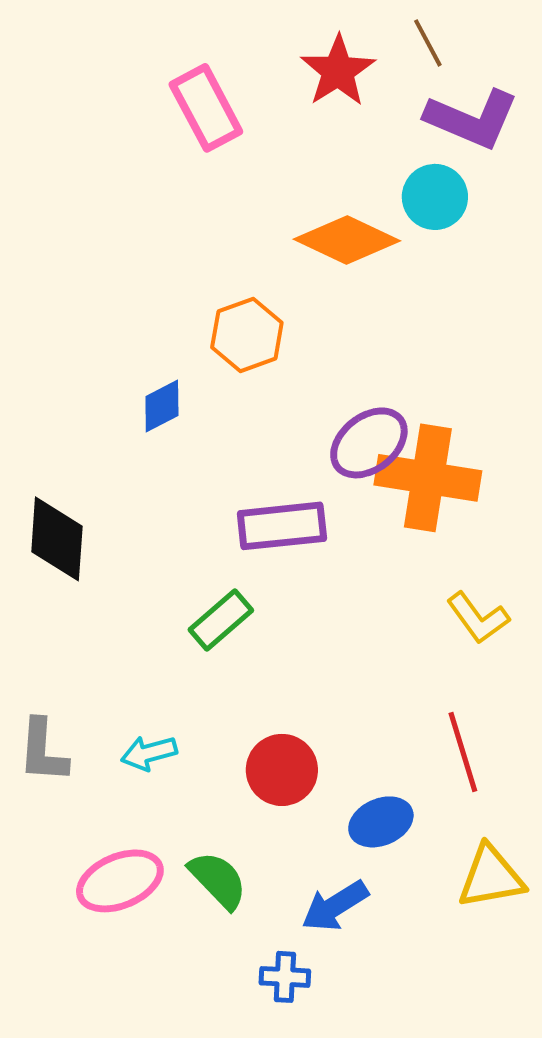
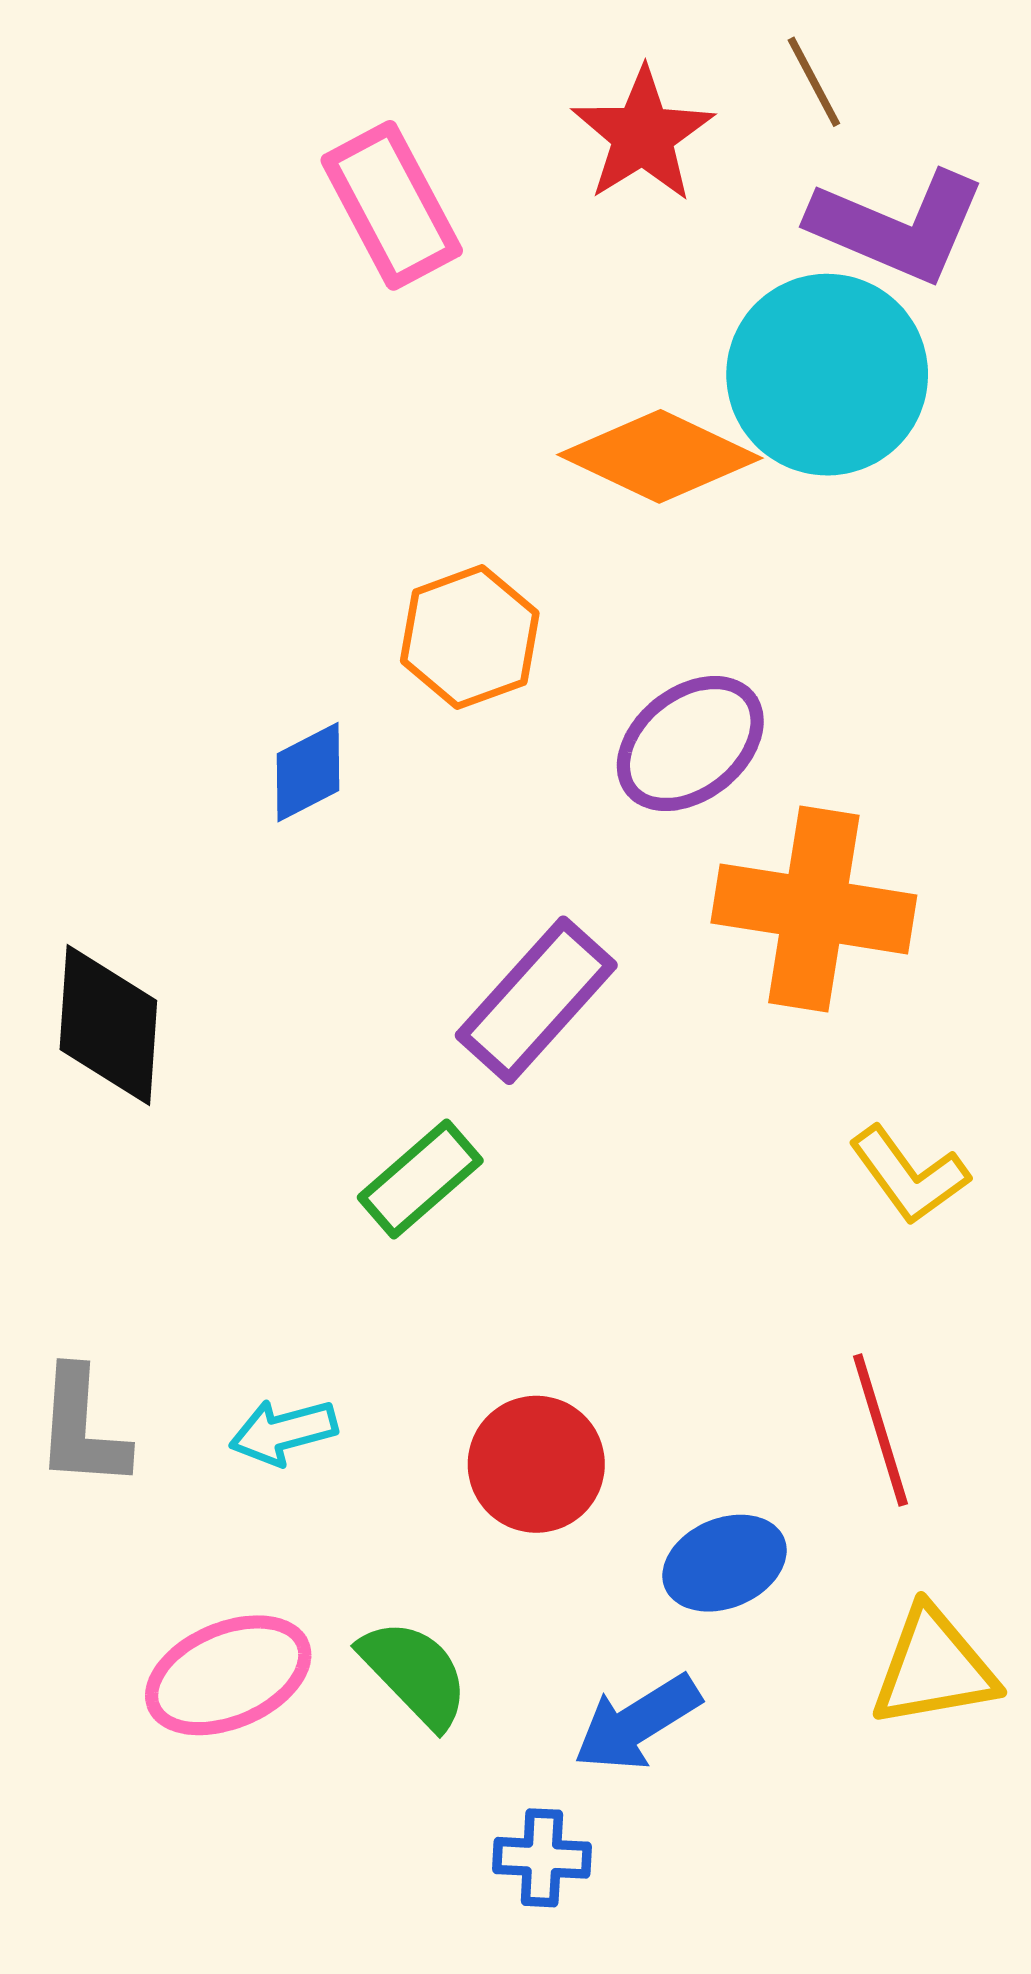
cyan circle: (435, 197) -> (827, 375), size x1.6
purple ellipse: (369, 443) -> (690, 744), moved
purple rectangle: (282, 526) -> (536, 1000), turned -42

